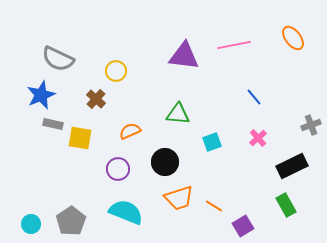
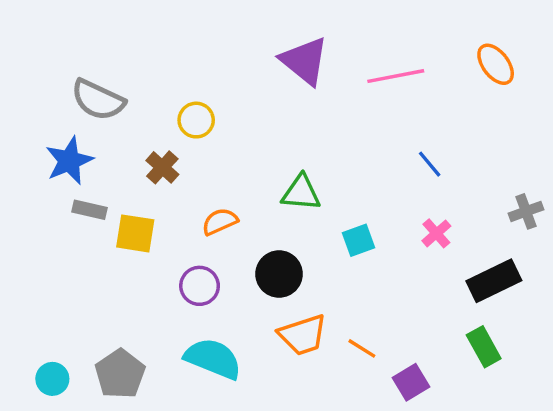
purple triangle: (184, 56) -> (304, 61), moved, turned 32

